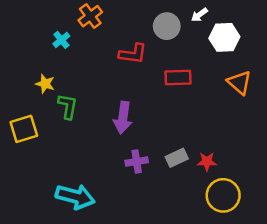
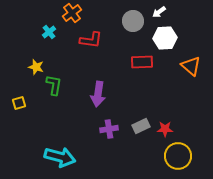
white hexagon: (224, 37) -> (165, 38), moved
red L-shape: (133, 54) -> (91, 40), moved
yellow square: (24, 129) -> (19, 103), size x0.6

